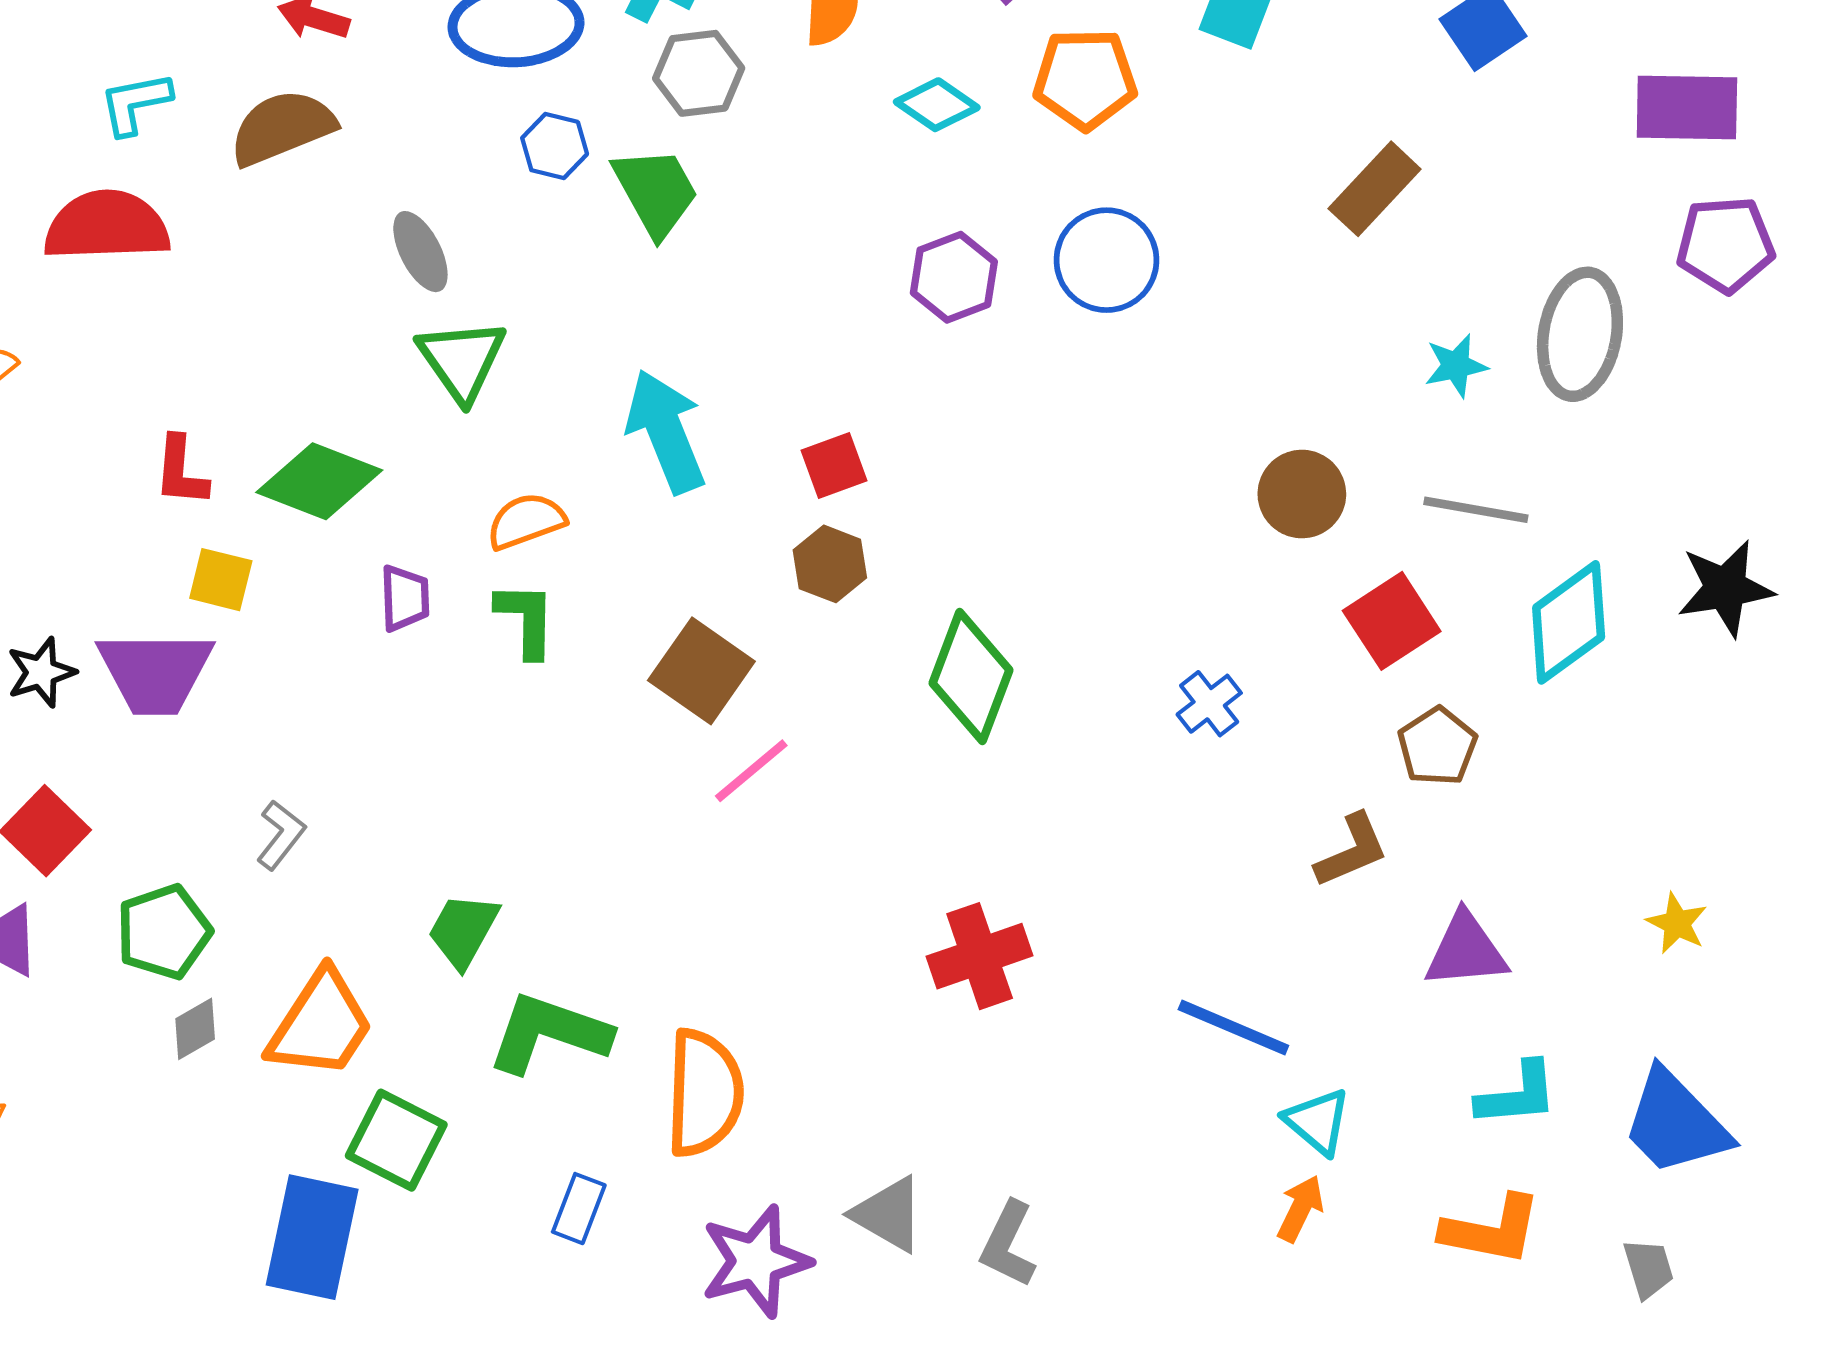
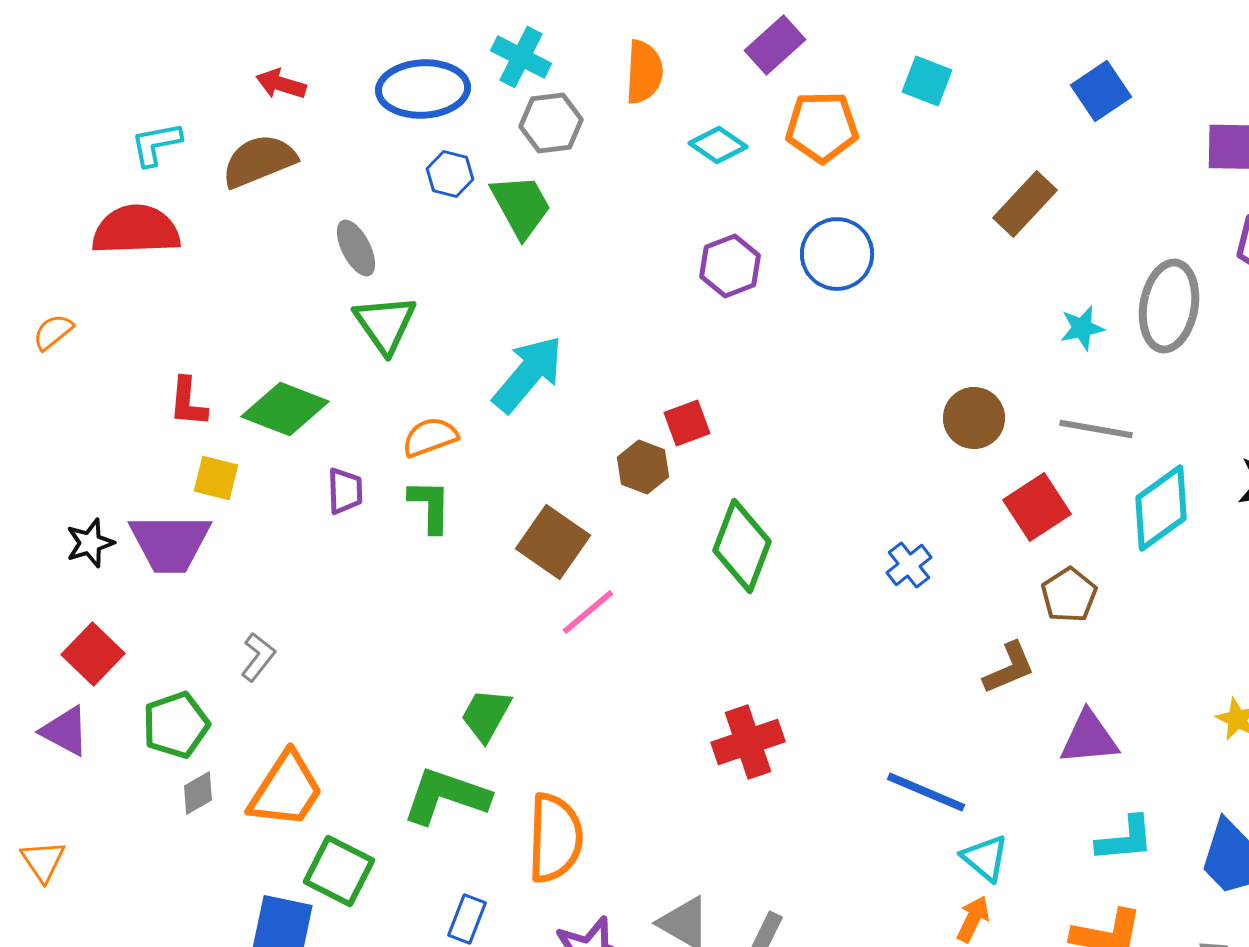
cyan arrow: (666, 431) -> (528, 374), turned 62
red square: (834, 466) -> (687, 423), moved
green trapezoid: (463, 930) -> (486, 715), moved

